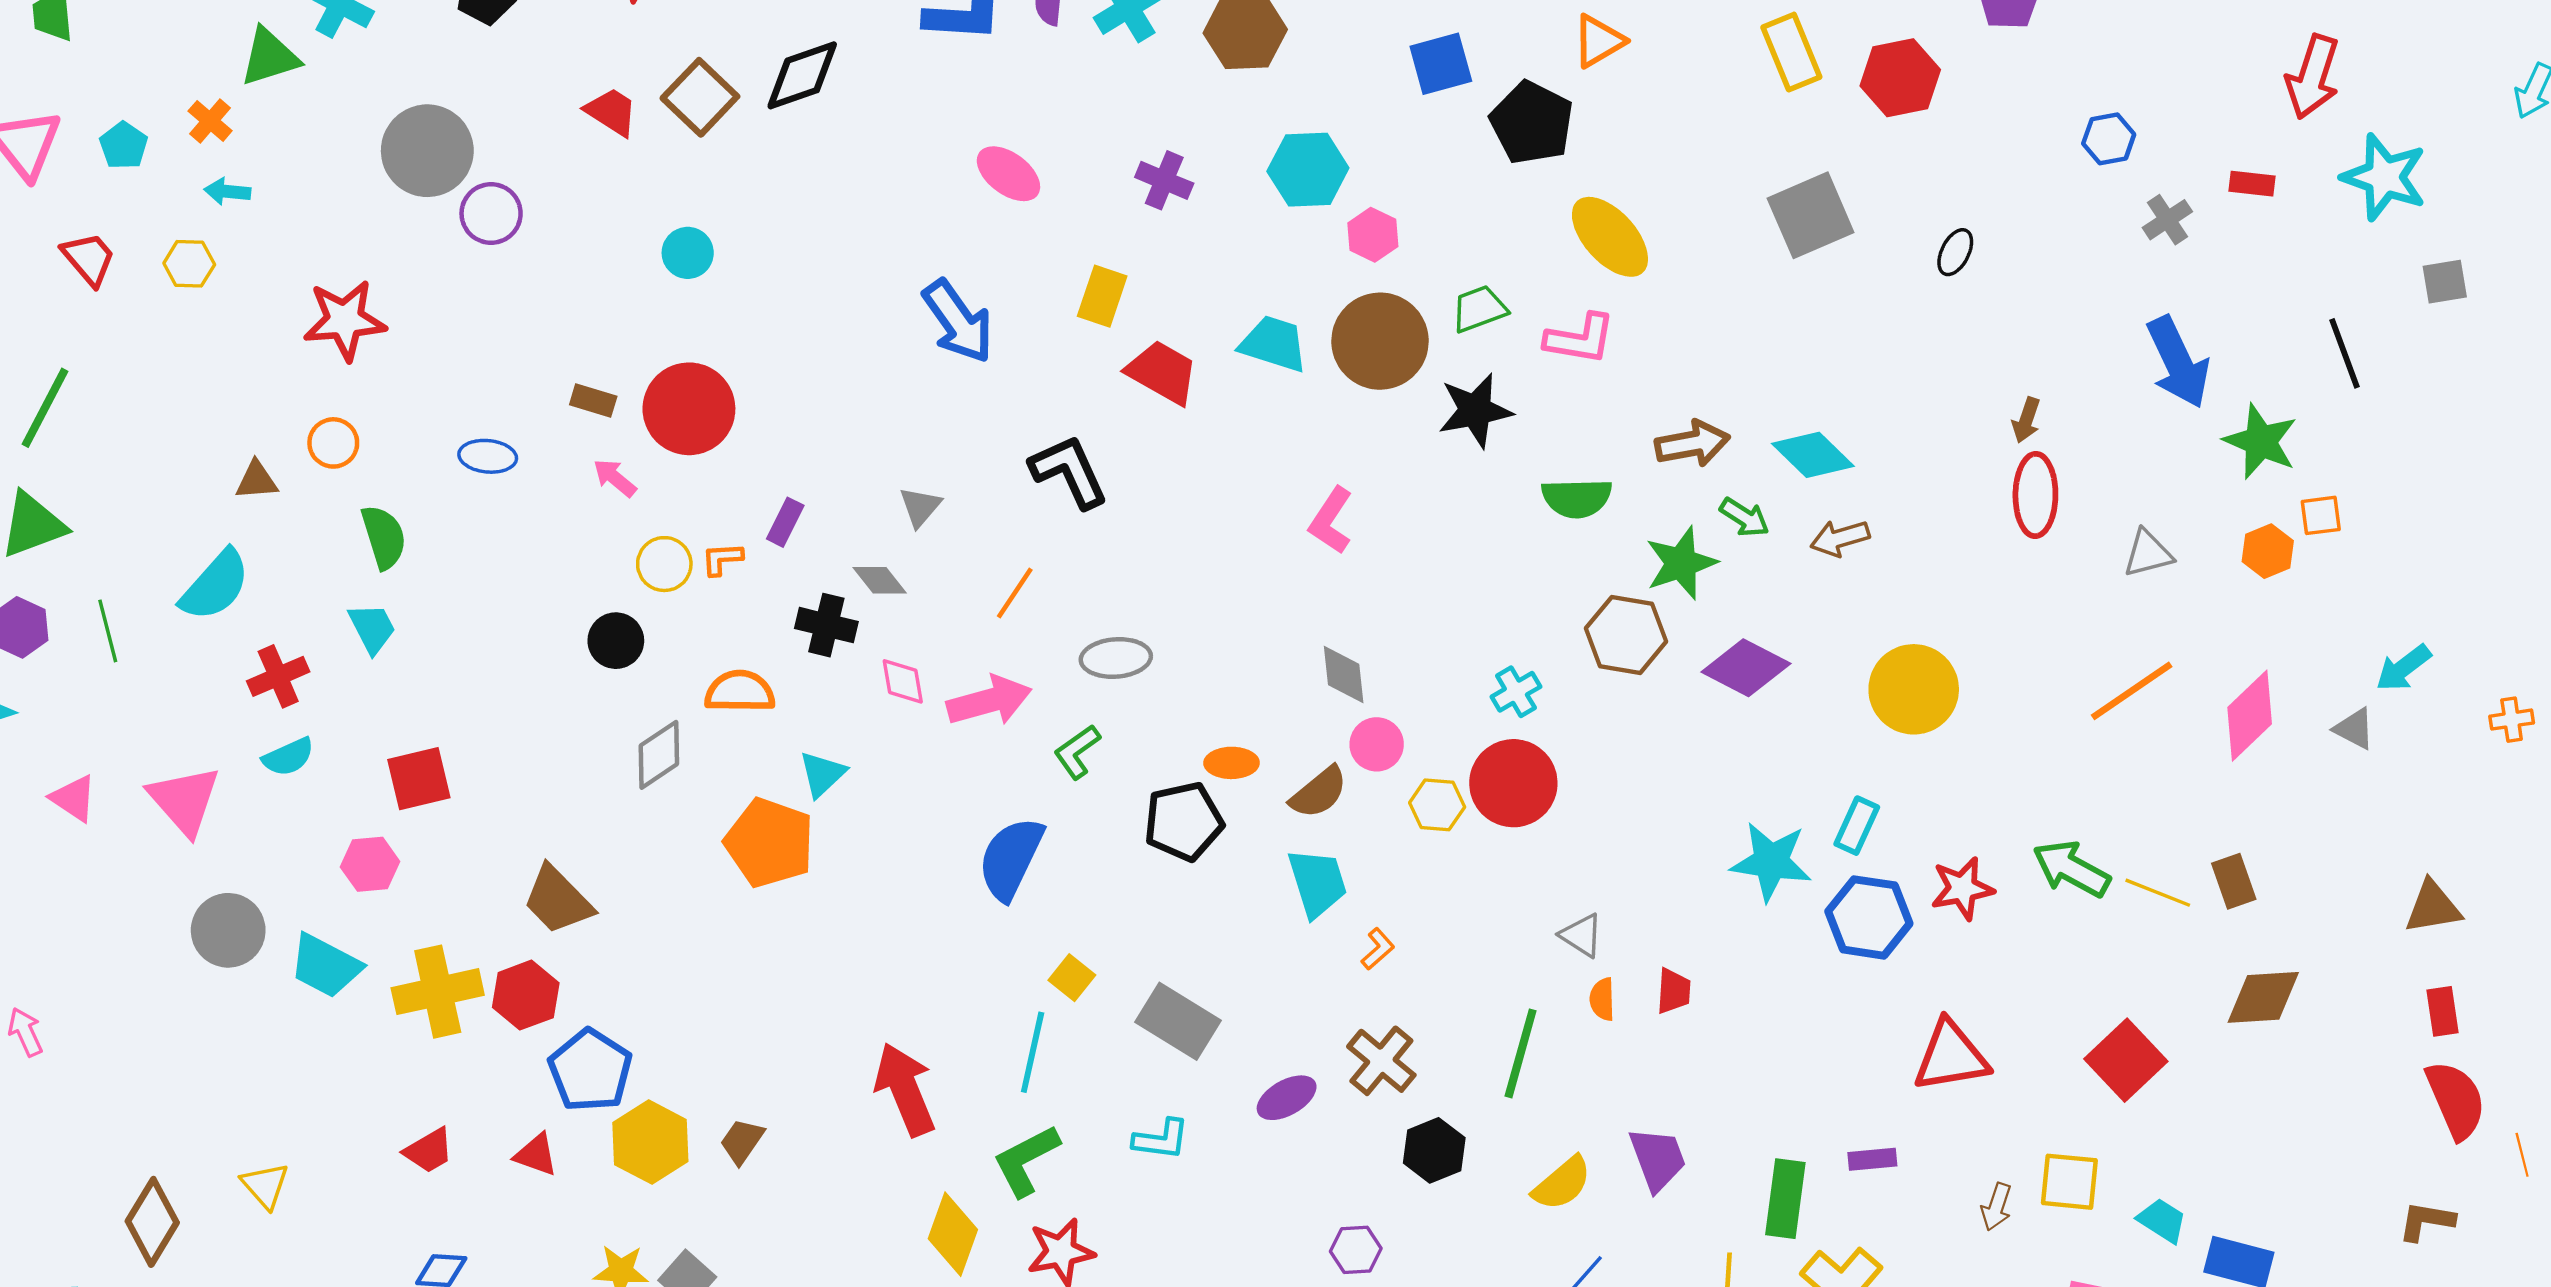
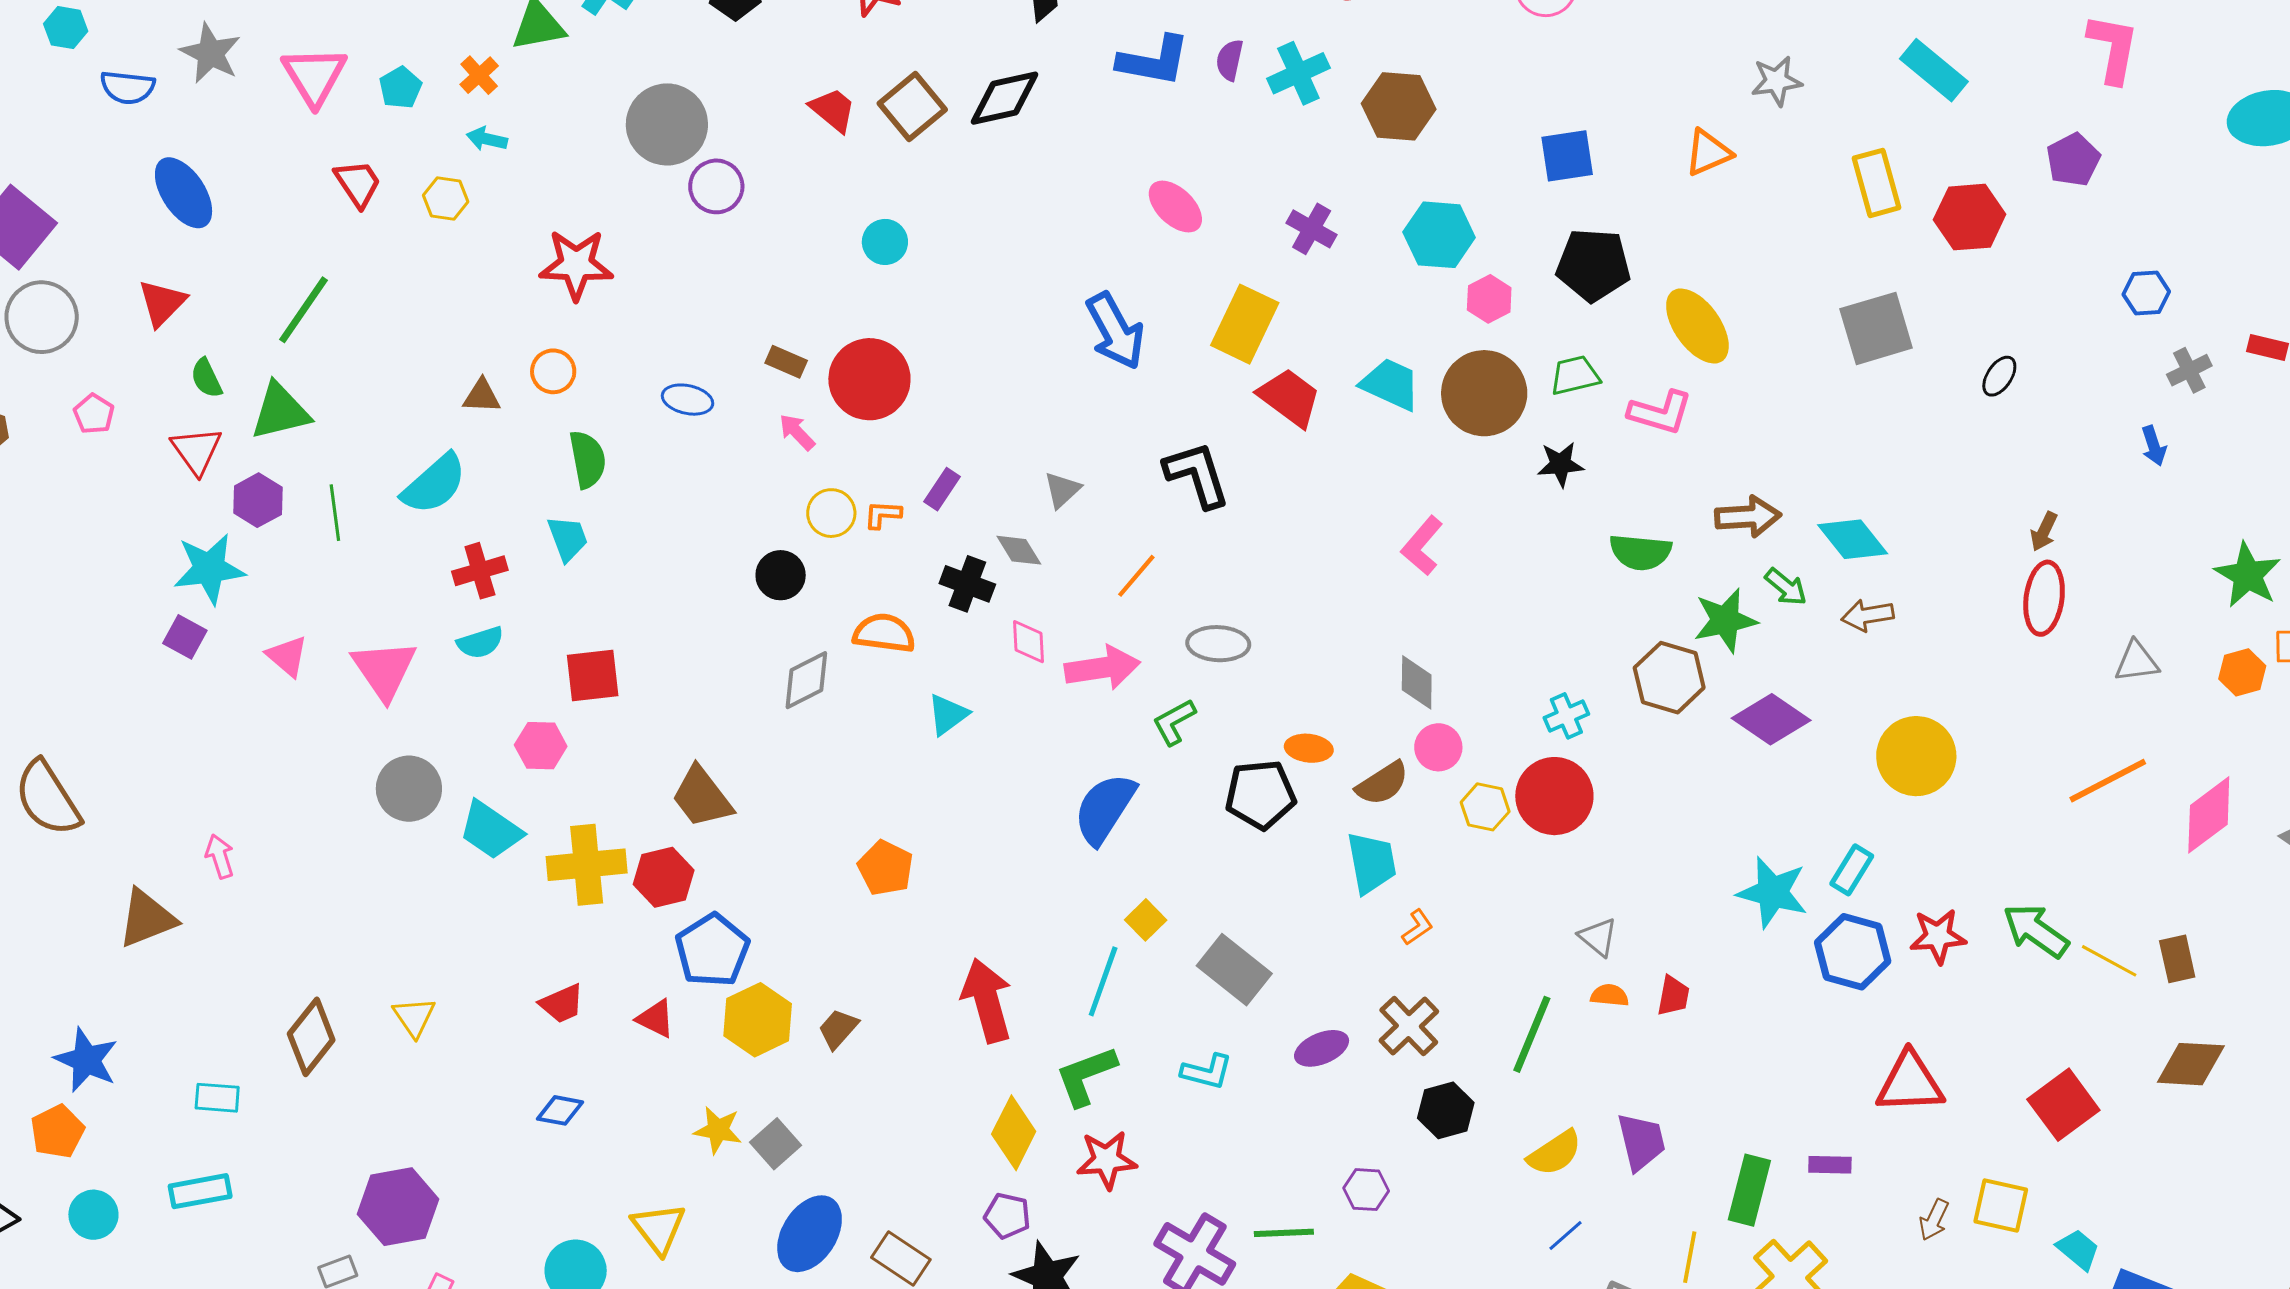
black pentagon: (1532, 123) -> (1593, 265), moved, turned -30
yellow rectangle: (1102, 296) -> (1245, 324), size x1.4
blue arrow: (2178, 362) -> (2154, 446), moved, size x0.5
black star: (1475, 410) -> (1561, 464), size x0.7
orange pentagon: (769, 843) -> (885, 868), moved, size x0.7
orange semicircle: (1602, 999) -> (1610, 995), turned 90

